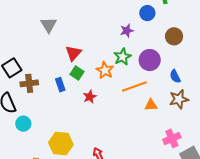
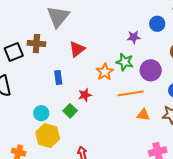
gray triangle: (49, 25) -> (58, 17), size x1.4
green star: (123, 57) -> (125, 62), turned 30
green square: (77, 73) -> (70, 111), moved
brown cross: (29, 83) -> (36, 44), moved
cyan circle: (23, 124) -> (41, 113), moved

